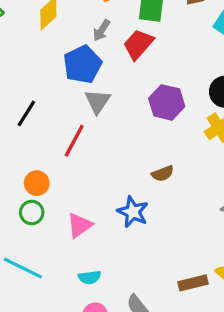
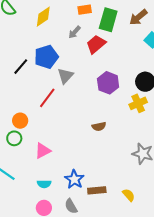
blue pentagon: (82, 64) -> (46, 57), moved
black line: (26, 113) -> (21, 67), moved
blue star: (133, 212) -> (74, 179), moved
brown rectangle: (193, 283) -> (97, 190), moved

